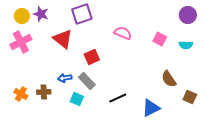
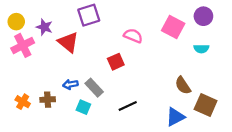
purple star: (41, 14) -> (44, 27), moved
yellow circle: (22, 16) -> (16, 22), moved
pink square: (160, 39) -> (173, 27), moved, size x1.5
red square: (92, 57) -> (116, 62), moved
brown square: (190, 97) -> (206, 105), size x1.5
blue triangle: (151, 108) -> (175, 117), moved

